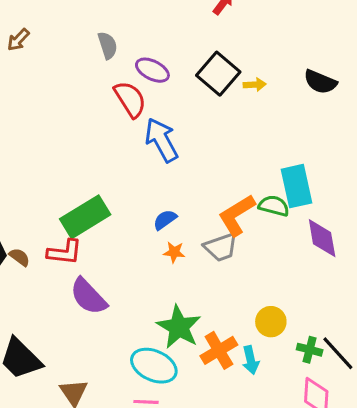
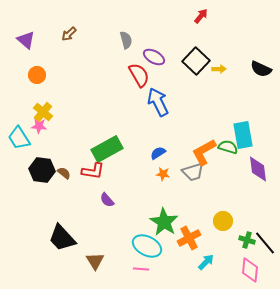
purple semicircle: (88, 296) -> (107, 200), size x0.6
cyan arrow: (251, 360) -> (206, 262), moved, turned -126

